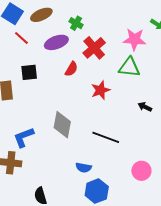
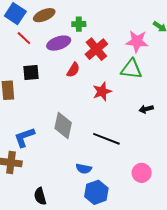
green cross: (76, 23) -> (79, 24), turned -32
black arrow: (145, 107) -> (146, 109), turned -40

